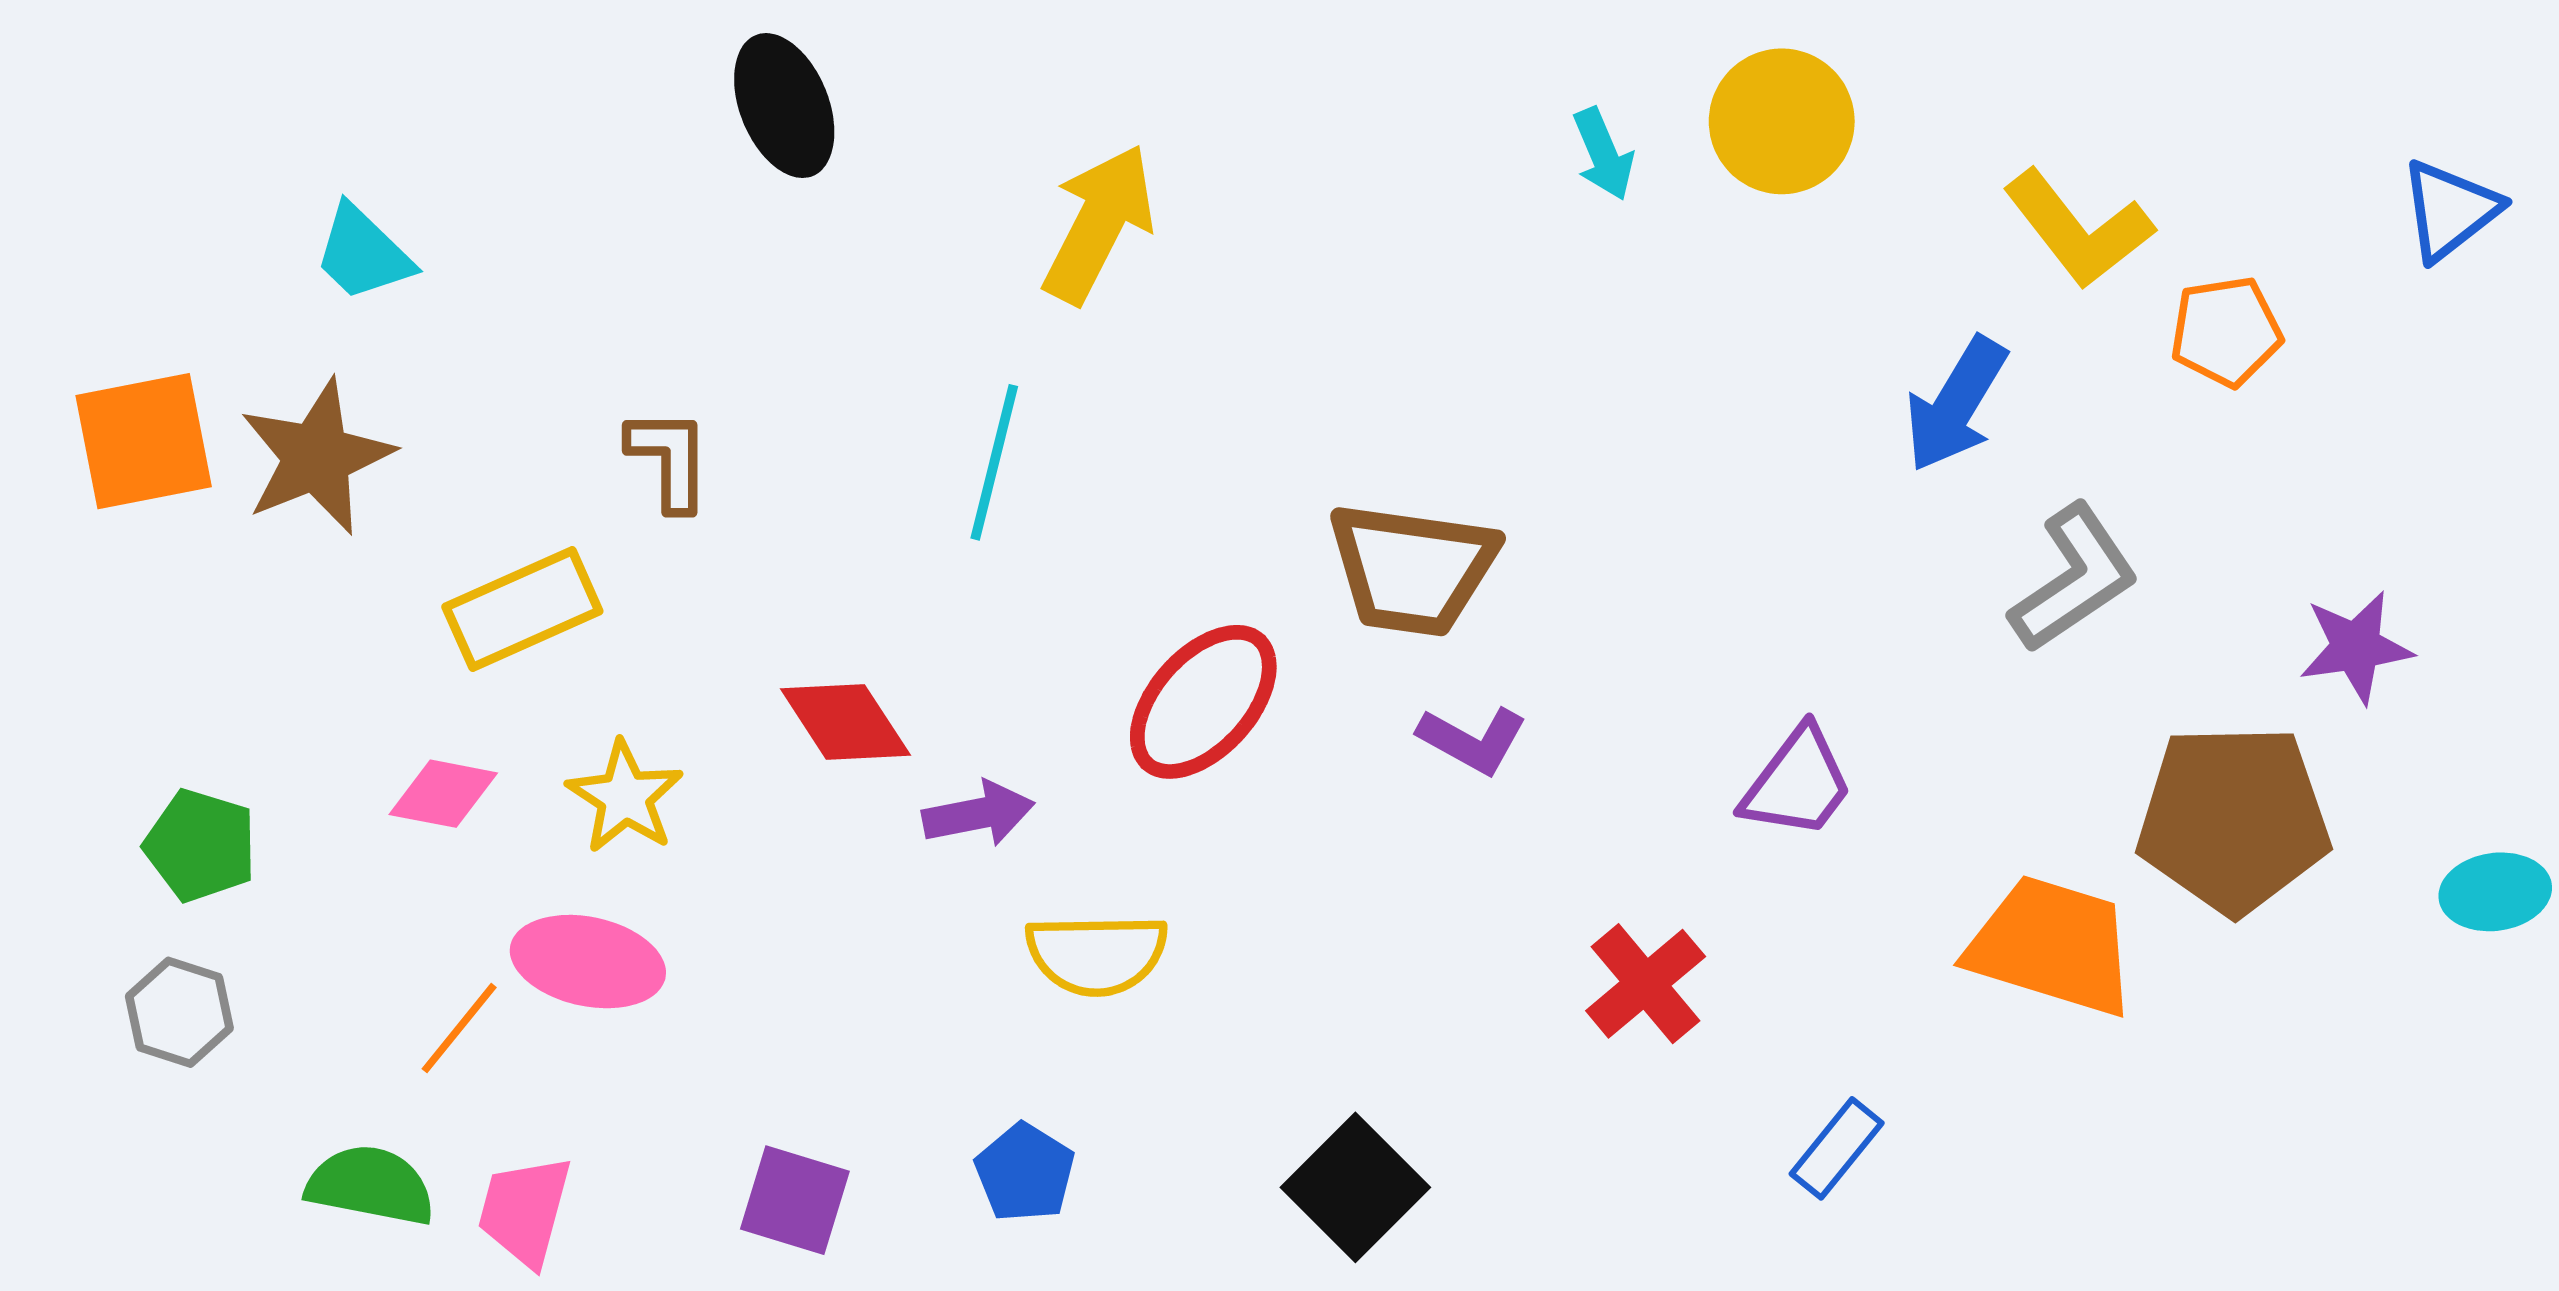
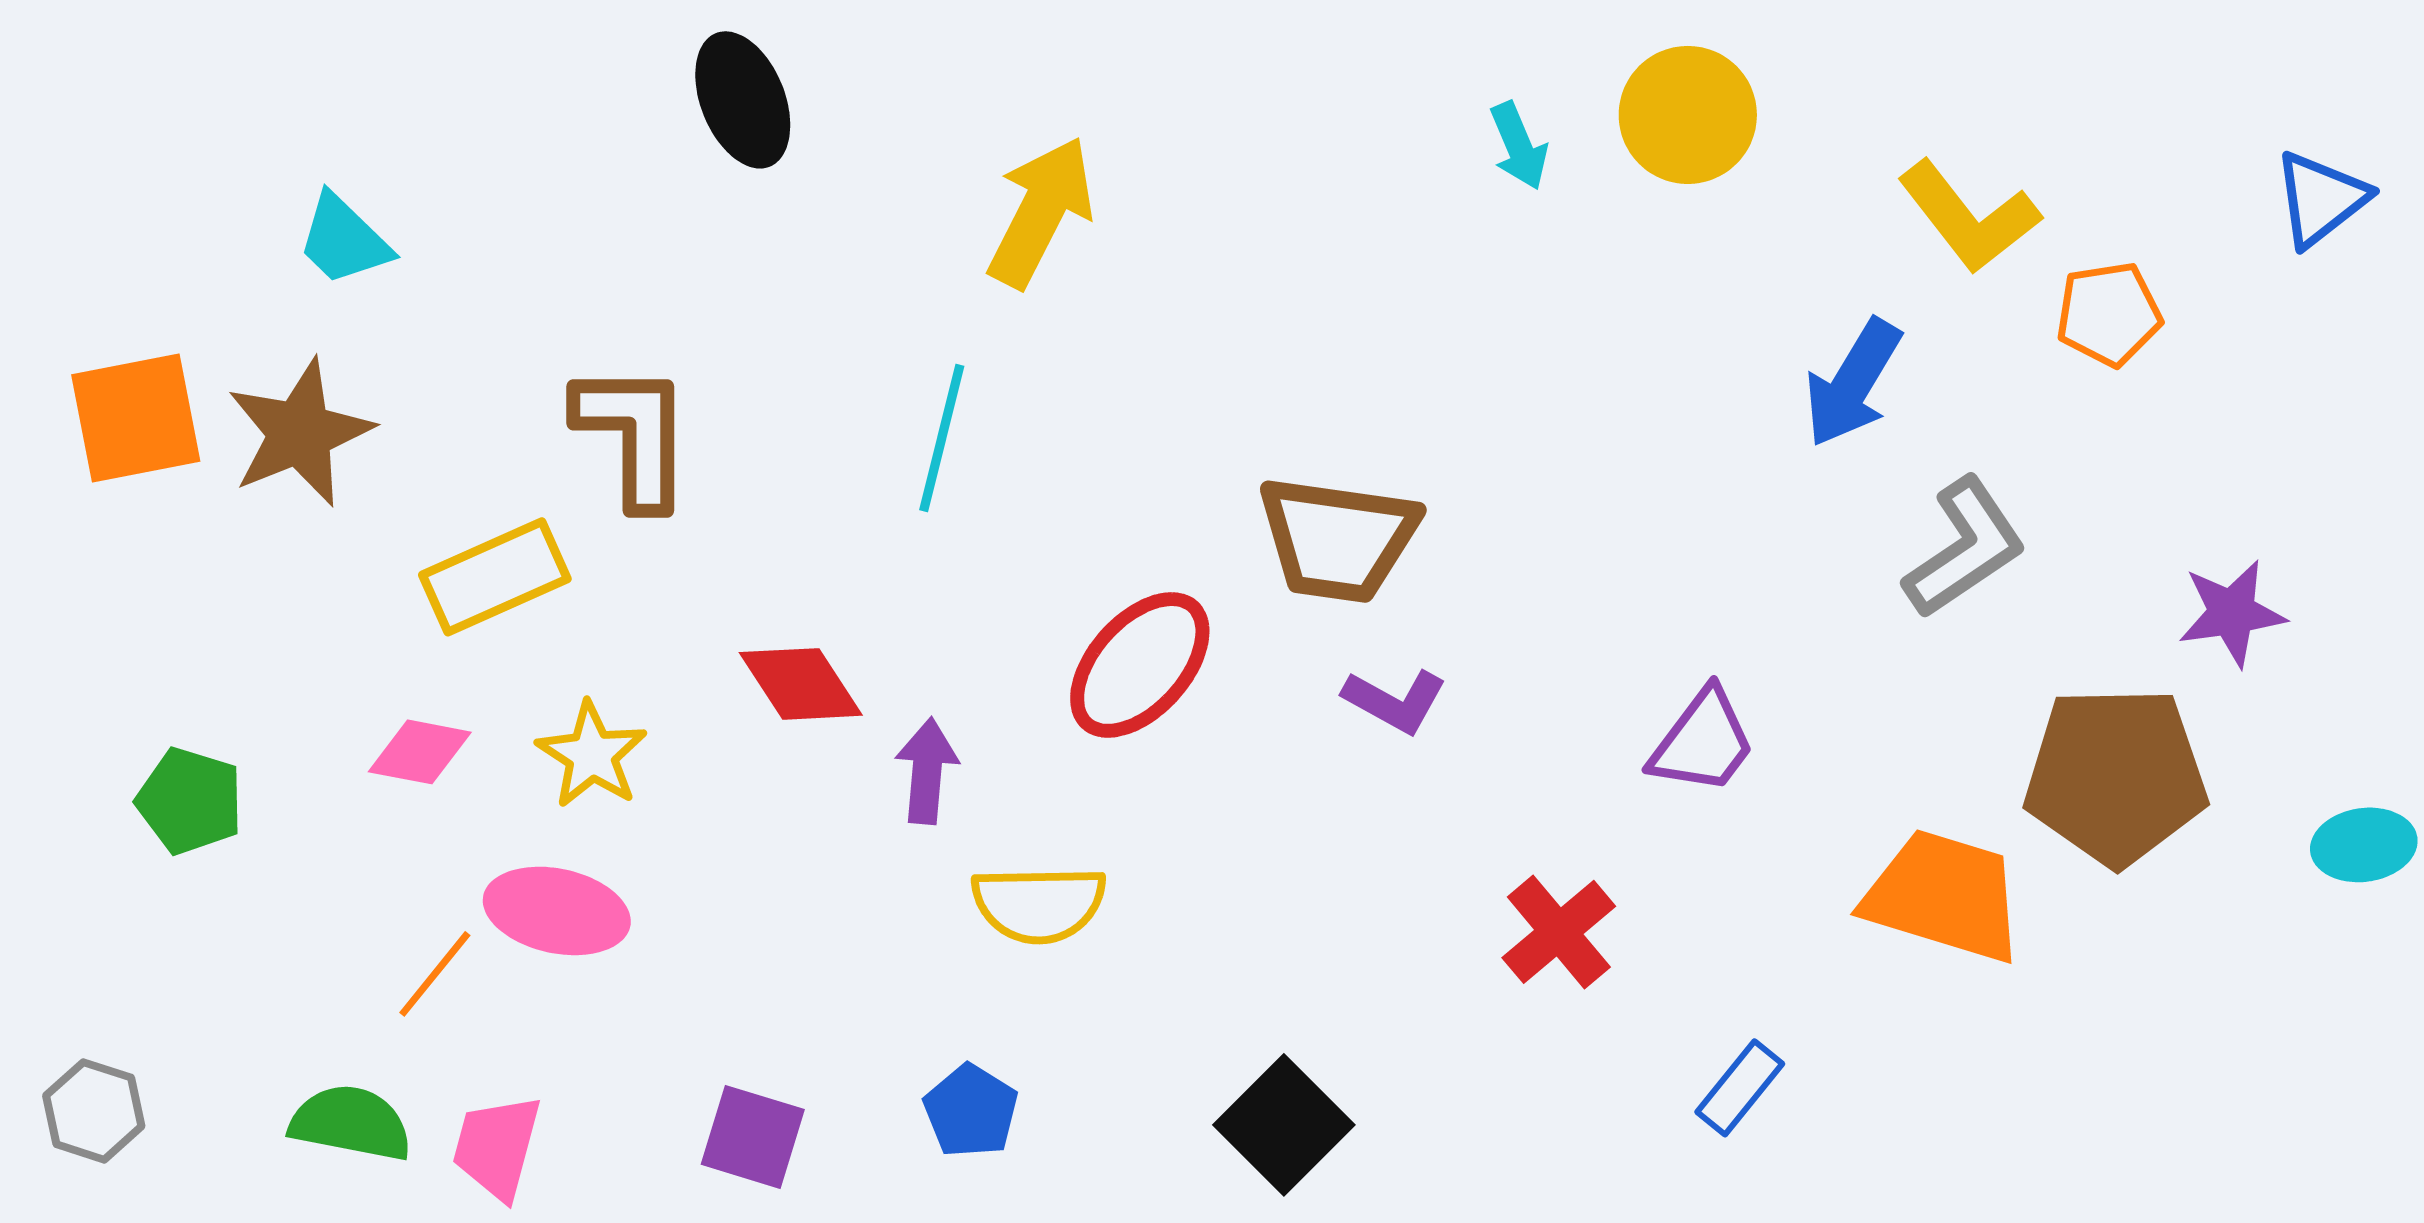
brown L-shape: (669, 459) -> (634, 435), size x1.5
purple arrow: (978, 814) -> (927, 771), turned -74
gray hexagon: (179, 1012) -> (94, 1111), moved

